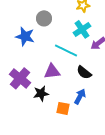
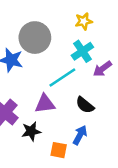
gray circle: (44, 18) -> (35, 38), size x1.6
cyan line: (66, 50) -> (62, 78), turned -60

